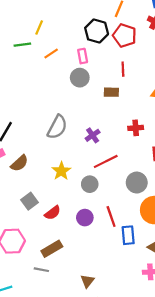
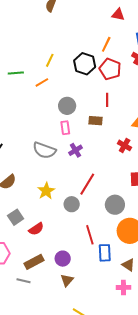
yellow line: (39, 27) -> (50, 60), moved
pink rectangle: (83, 56) -> (65, 128), moved
gray semicircle: (57, 127) -> (44, 150), turned 80
red cross: (136, 128) -> (125, 145), moved, turned 32
purple cross: (93, 135) -> (76, 150), moved
red line: (106, 161) -> (87, 184), turned -35
purple circle: (85, 218) -> (63, 259), moved
brown triangle: (87, 281) -> (67, 280), moved

